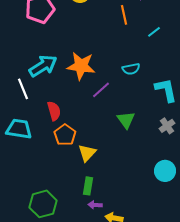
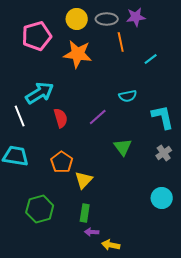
orange star: (81, 66) -> (78, 54), moved
red semicircle: (54, 111) -> (61, 118), moved
green hexagon: (43, 204) -> (40, 209), moved

